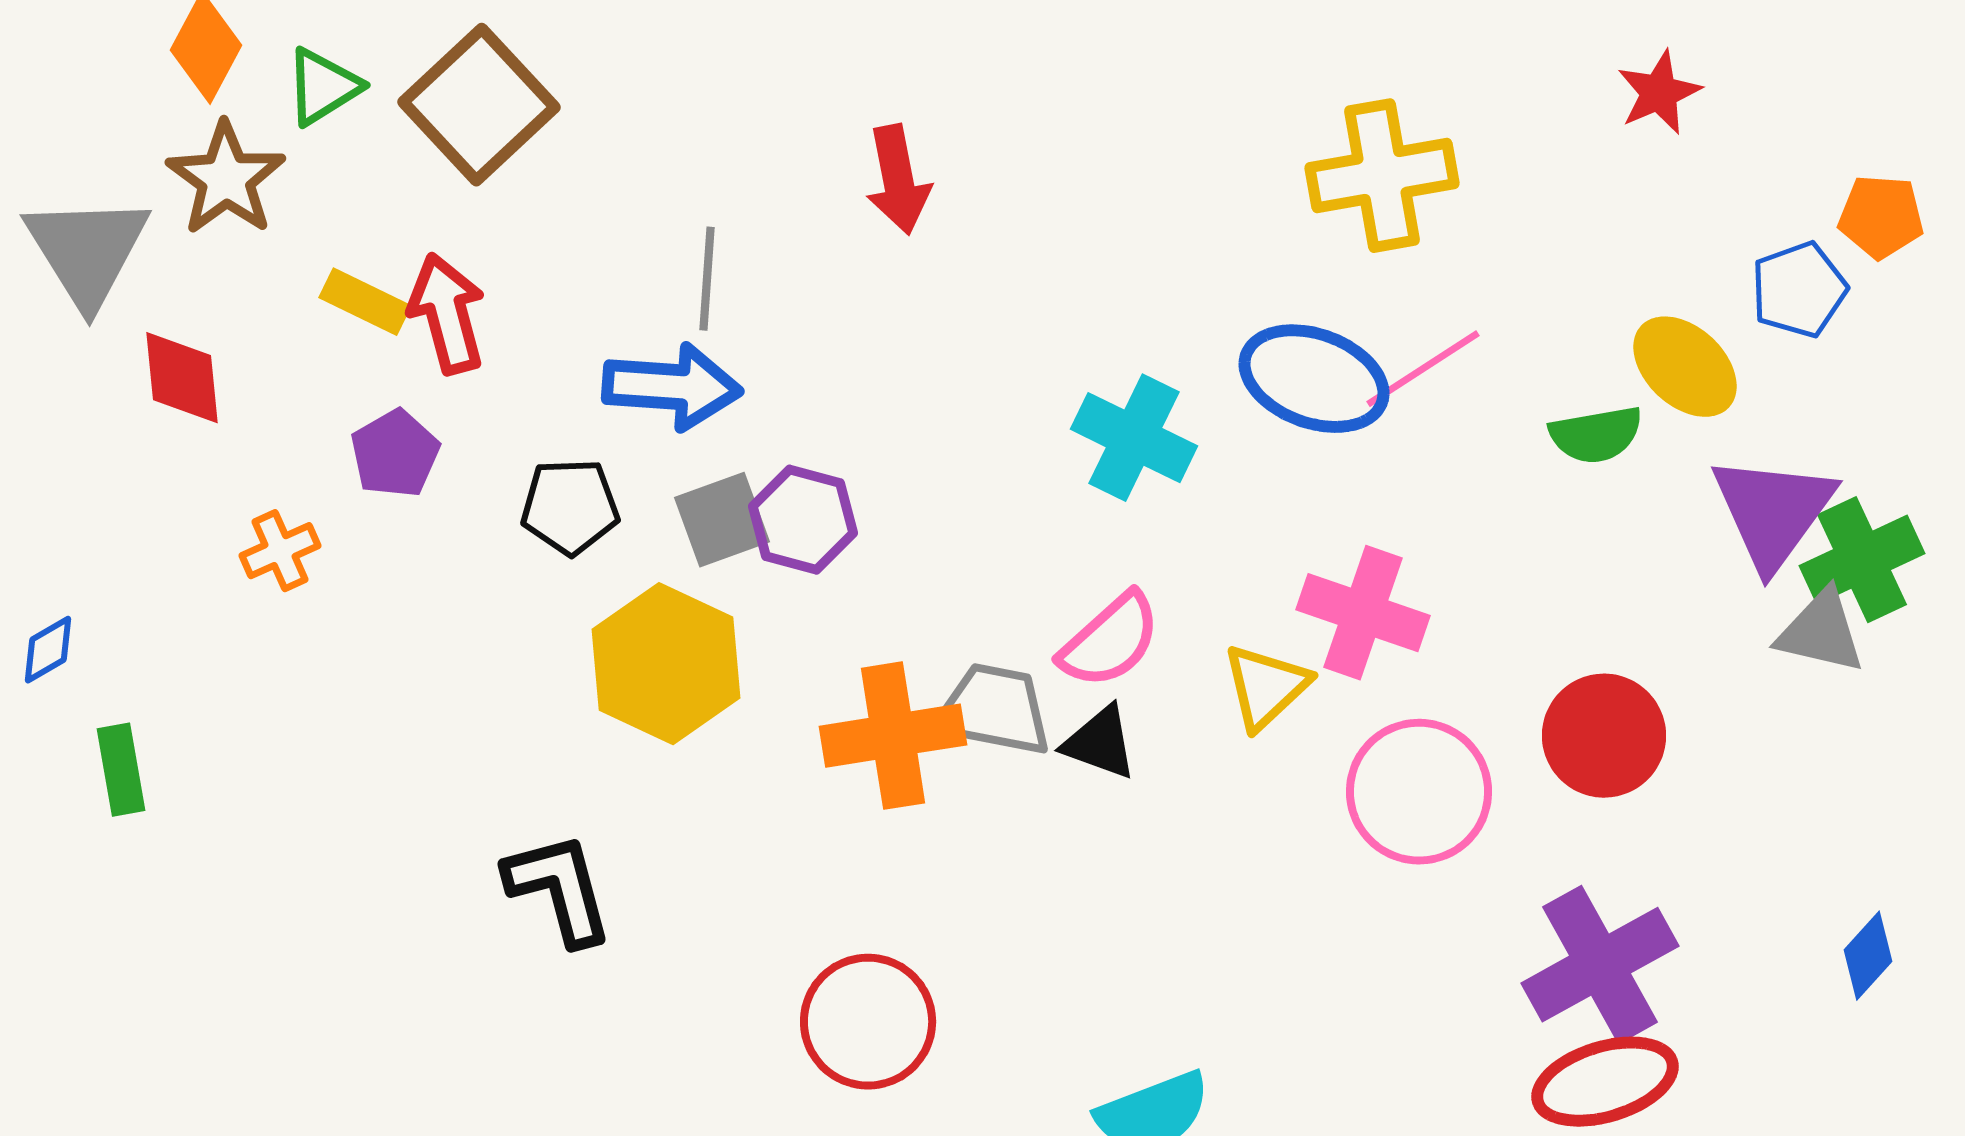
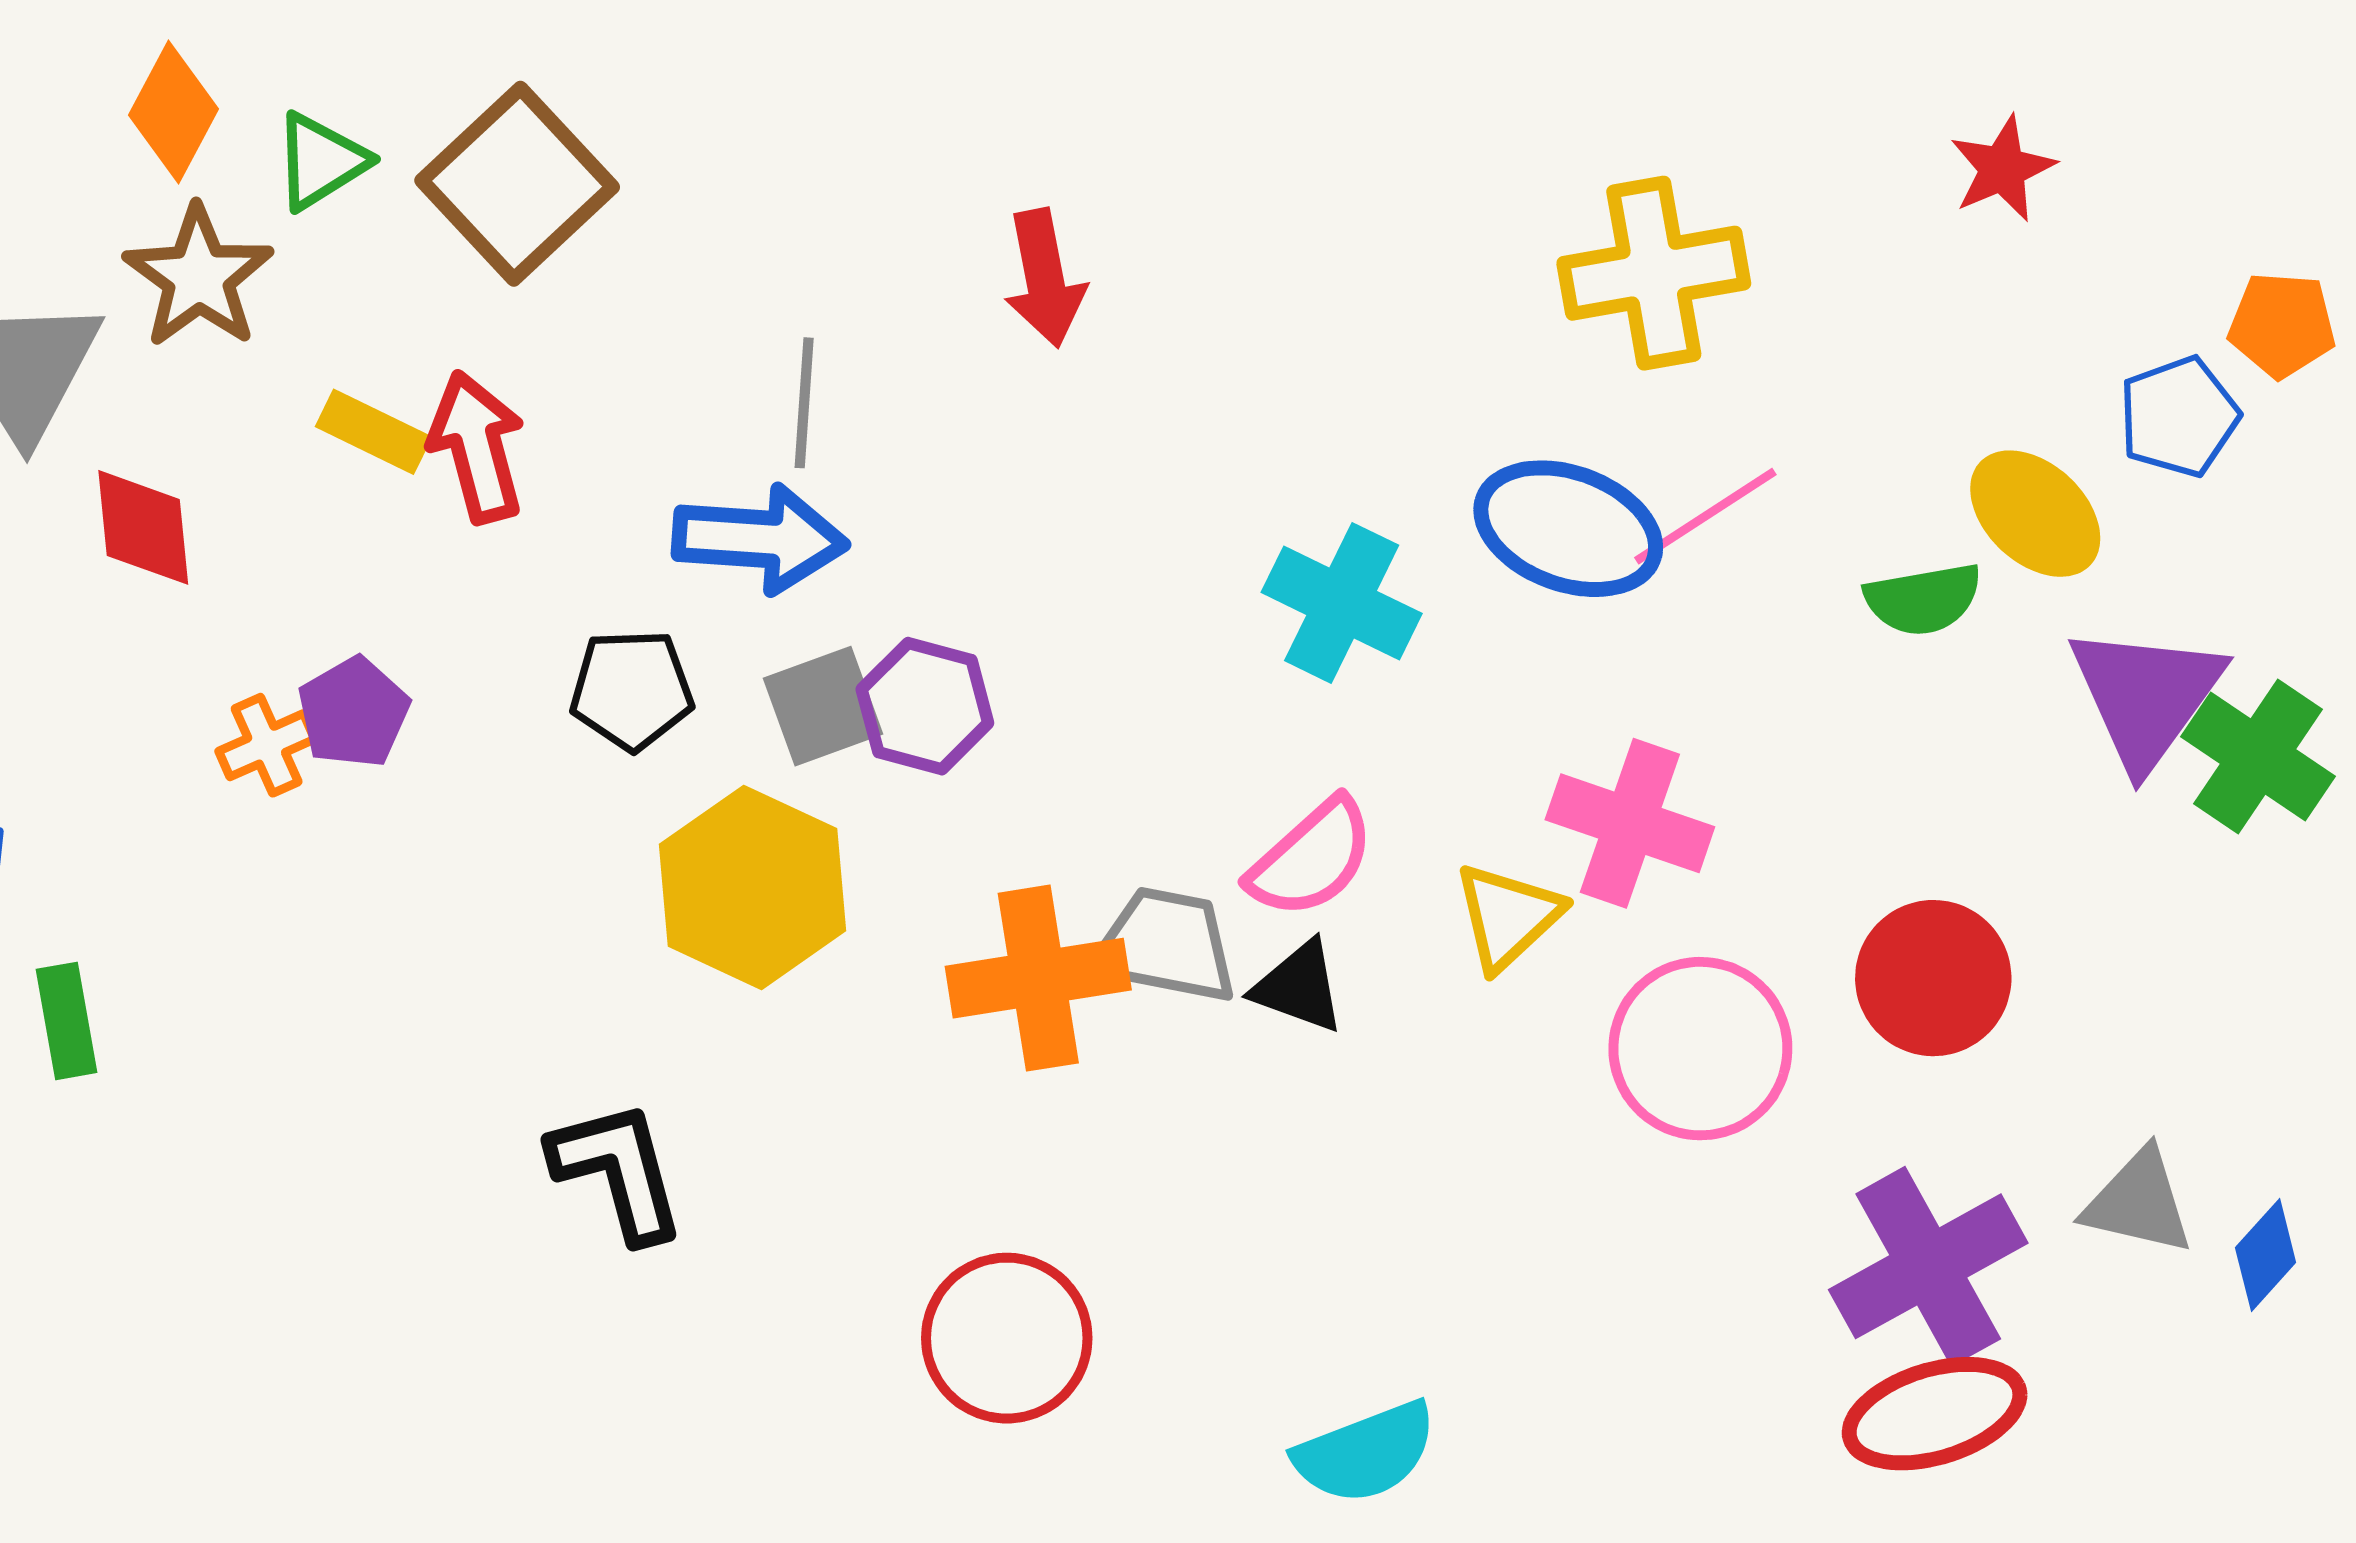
purple pentagon: (395, 454) -> (353, 712), moved
green cross: (1862, 560) -> (2258, 757), turned -31
gray triangle: (1821, 632) -> (2138, 1202), moved

